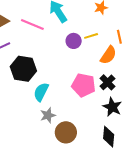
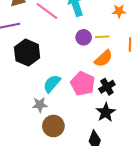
orange semicircle: (108, 55) -> (103, 58), moved
cyan semicircle: (41, 92) -> (52, 84), moved

